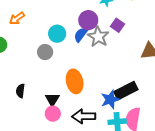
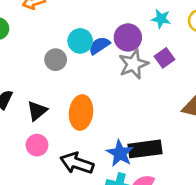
blue semicircle: (81, 35) -> (99, 46), moved
black triangle: (52, 99) -> (37, 111), moved
blue star: (110, 100) -> (120, 153), turned 30

